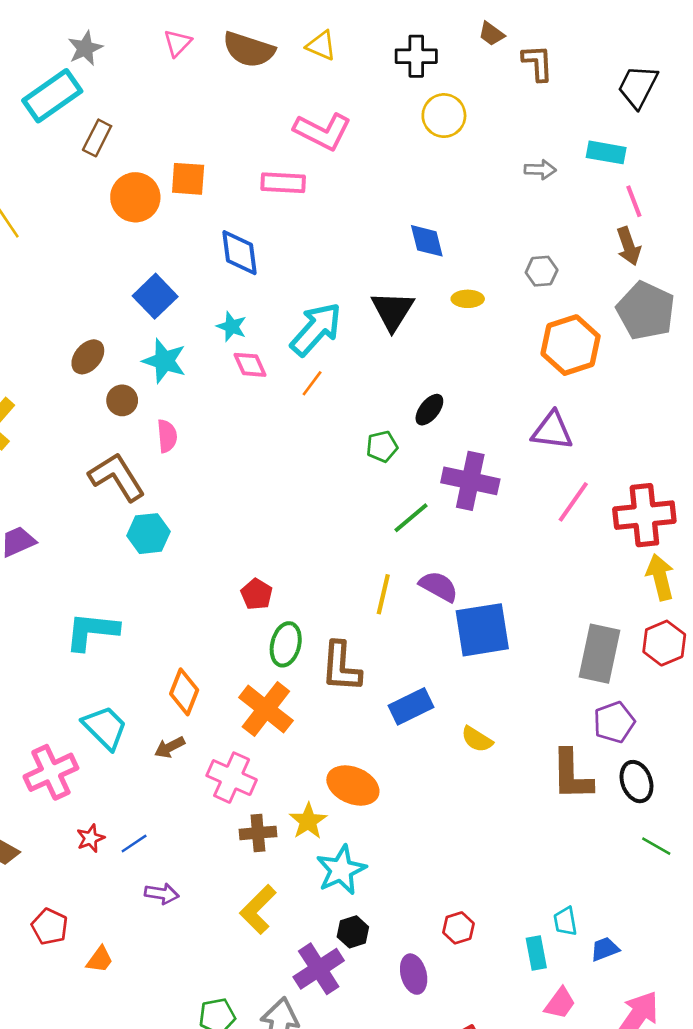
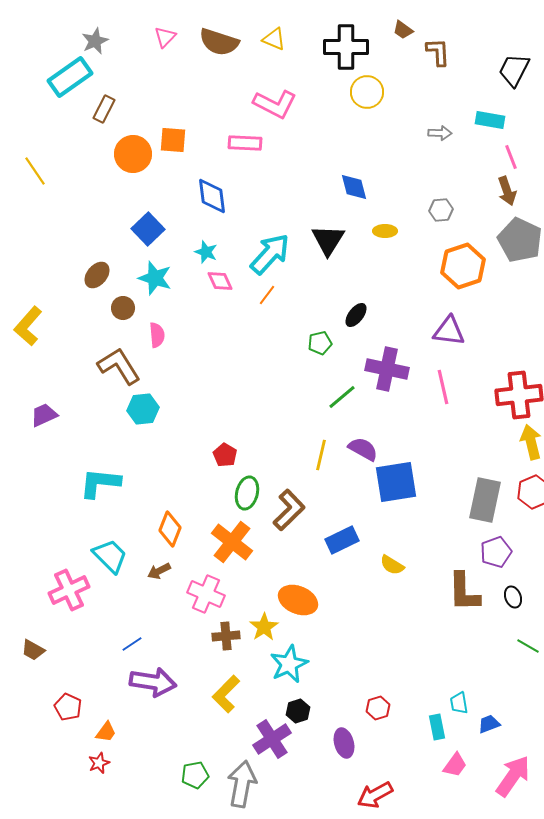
black cross: (416, 56) -> (346, 47), size x1.4
pink line: (573, 502) -> (443, 387), moved, turned -48
brown L-shape: (341, 667) -> (289, 510), turned -138
black ellipse: (636, 782) -> (513, 597), size x0.7
red star: (90, 838) -> (99, 763), moved
purple arrow: (162, 894) -> (153, 682), size x1.8

